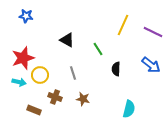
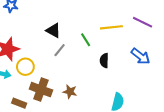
yellow line: (123, 25) -> (111, 27), moved, turned 60
gray line: (73, 73) -> (60, 50), moved, turned 56
brown cross: (55, 97) -> (41, 90), size x1.5

